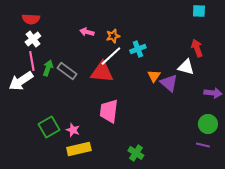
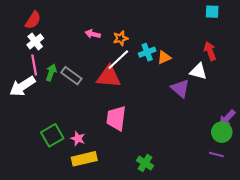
red semicircle: (31, 19) -> (33, 20), turned -60
orange triangle: (154, 76) -> (164, 57), moved, turned 32
purple arrow: (213, 93) -> (227, 118), moved, turned 126

